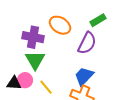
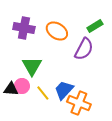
purple cross: (33, 37) -> (24, 28), moved
blue trapezoid: (84, 76) -> (64, 90), moved

